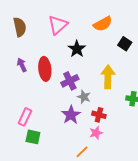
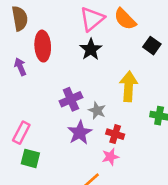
orange semicircle: (103, 24) -> (125, 19), turned 72
pink triangle: (58, 25) -> (92, 19), moved
red ellipse: (45, 69) -> (43, 46), moved
purple cross: (70, 81) -> (71, 99), moved

